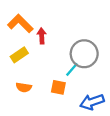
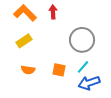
red arrow: (42, 36) -> (53, 12), moved
cyan line: (72, 69) -> (83, 67), moved

